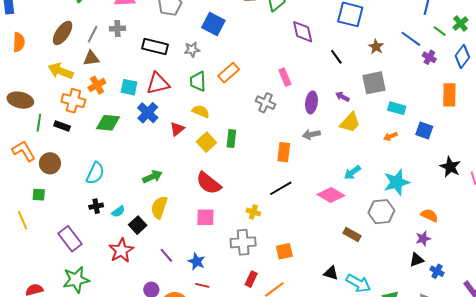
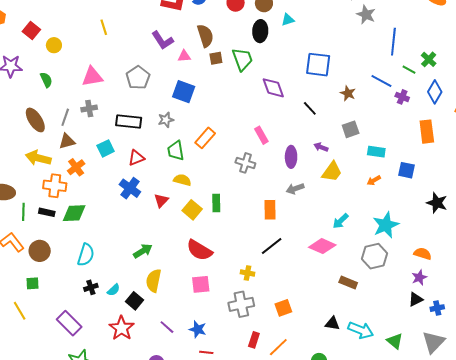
brown ellipse: (63, 33) -> (35, 120), turned -60
red triangle: (158, 83) -> (136, 158), size x0.7
gray square: (374, 83) -> (351, 129), size x0.7
cyan square: (129, 87) -> (106, 148), moved, turned -30
green diamond: (108, 123) -> (74, 213), moved
blue cross: (437, 271) -> (437, 308), turned -32

